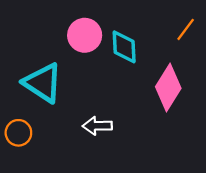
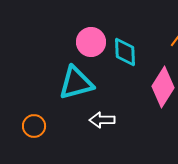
cyan triangle: (43, 83) -> (76, 83), moved, turned -48

